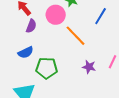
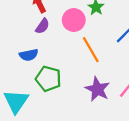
purple star: (89, 67) -> (97, 89), size x1.5

